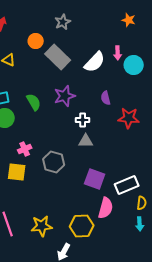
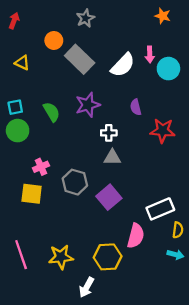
purple square: (95, 179) -> (109, 197), moved, turned 30
cyan arrow: (140, 224) -> (175, 255), turned -72

